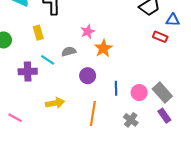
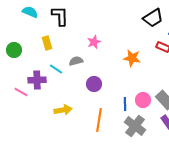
orange star: (103, 48) -> (132, 58), moved, turned -30
blue line: (116, 88) -> (125, 104), moved
pink line: (15, 118) -> (21, 92), moved
gray cross: (131, 120) -> (135, 126), size x1.5

